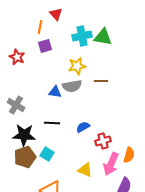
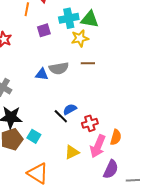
purple square: (45, 46) -> (44, 30), moved
yellow star: (77, 66) -> (80, 38), moved
black line: (52, 123) -> (61, 116), moved, turned 42
yellow triangle: (85, 170) -> (72, 152), turned -49

